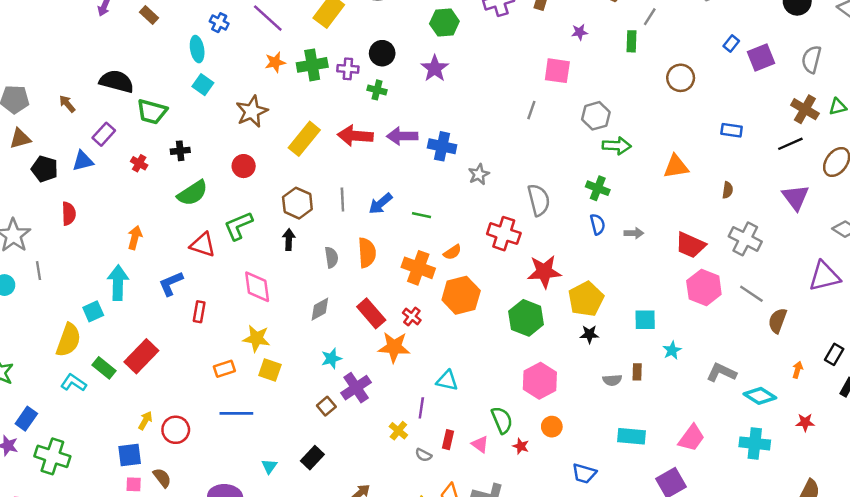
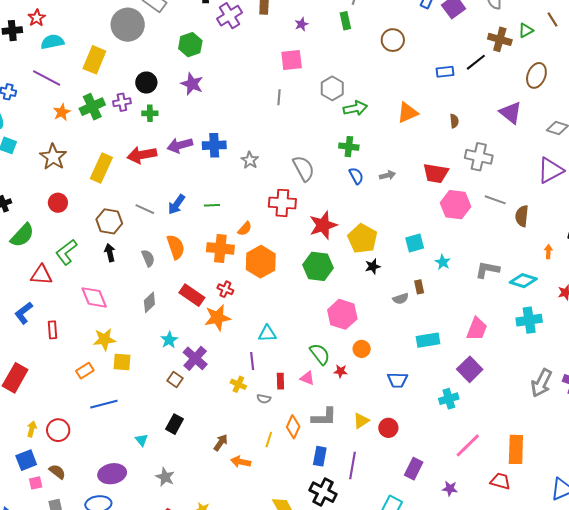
black line: (790, 144) -> (476, 62), moved
gray line: (342, 199) -> (145, 209), turned -48

